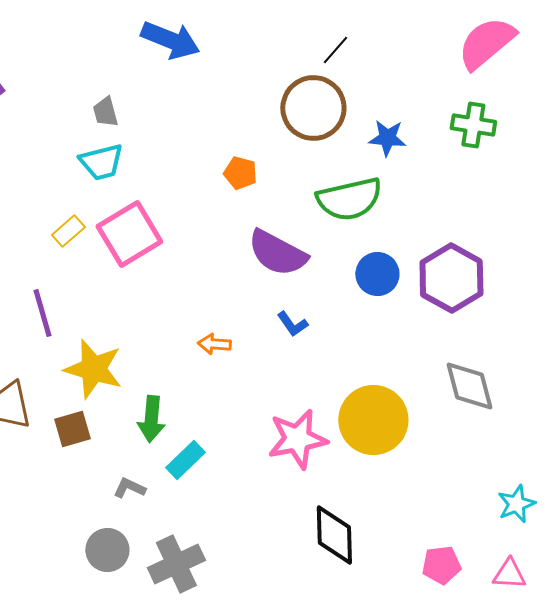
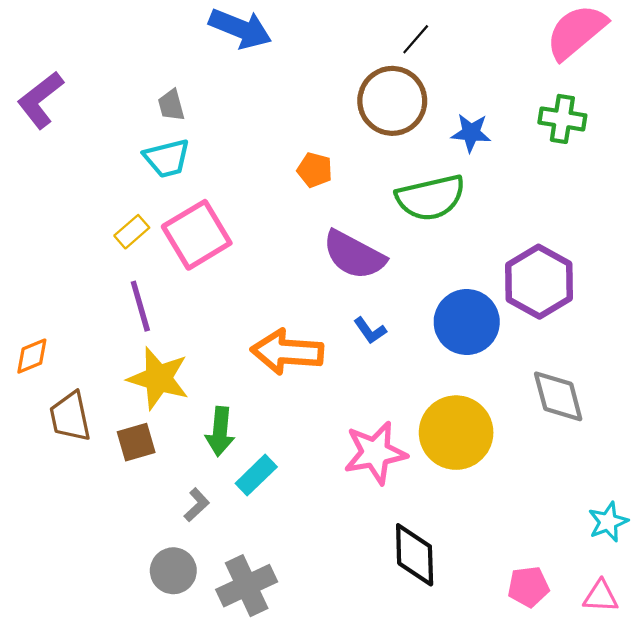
blue circle: (377, 274) -> (467, 322), moved, size x1.4
purple line: (42, 313) -> (140, 306), moved
orange arrow: (214, 344) -> (287, 352), size x2.0
gray L-shape: (129, 488) -> (197, 505), turned 112

